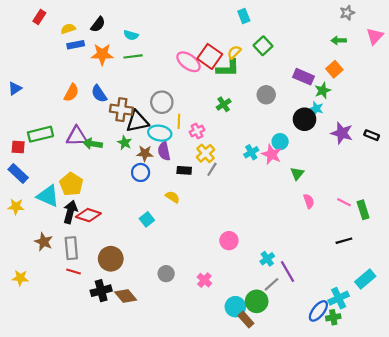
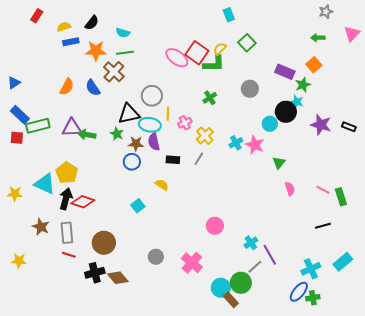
brown cross: (121, 110) -> (114, 72), moved, turned 35
cyan circle: (280, 142) -> (270, 124), moved
yellow cross: (206, 153) -> (205, 136), moved
blue rectangle: (18, 174) -> (20, 115), moved
pink cross: (204, 280) -> (192, 263), size x1.5
cyan cross: (339, 298) -> (311, 269), moved

